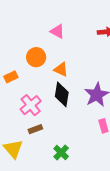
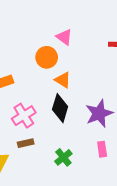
orange circle: (36, 57) -> (47, 57), moved
green cross: (61, 152) -> (63, 157), moved

